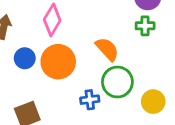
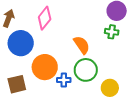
blue circle: (25, 58) -> (21, 43), size x1.6
orange circle: (58, 62) -> (45, 67), moved

